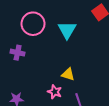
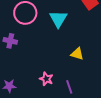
yellow triangle: (68, 74) -> (77, 54), moved

